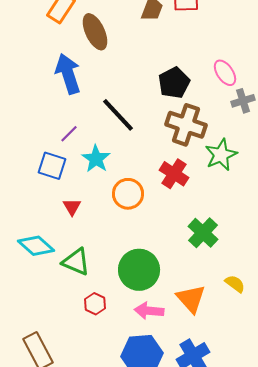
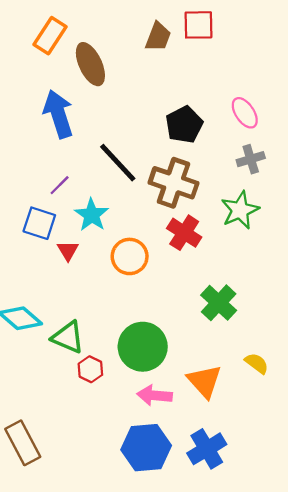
gray cross: (243, 101) -> (251, 159), moved
brown cross: (186, 125) -> (174, 183), moved
red triangle: (72, 207) -> (68, 251), moved
red hexagon: (95, 304) -> (90, 369), moved

